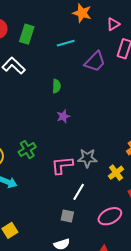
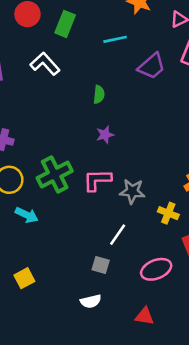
green cross: (27, 150) -> (55, 175), size x1.5
pink L-shape: (62, 165) -> (97, 180), moved
yellow cross: (116, 173) -> (168, 213), turned -35

